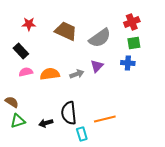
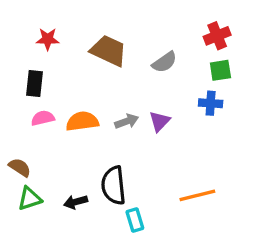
gray semicircle: (100, 38) -> (164, 62), size x0.7
black rectangle: (21, 51) -> (35, 83), turned 49
purple triangle: (97, 66) -> (160, 121), moved
orange line: (105, 119) -> (197, 195), moved

